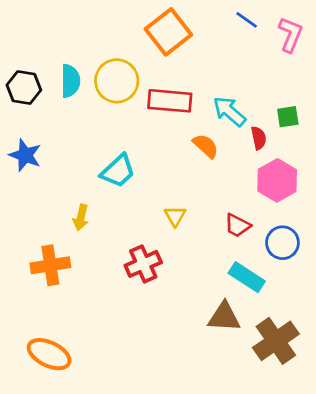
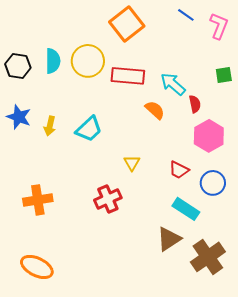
green square: (288, 117) -> (224, 75), moved
yellow arrow: (81, 218) -> (50, 126), moved
brown triangle: (224, 317) -> (169, 239), turned -36

